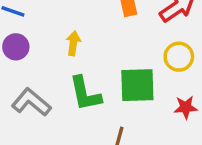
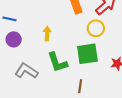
yellow circle: (179, 57) -> (96, 28), moved

